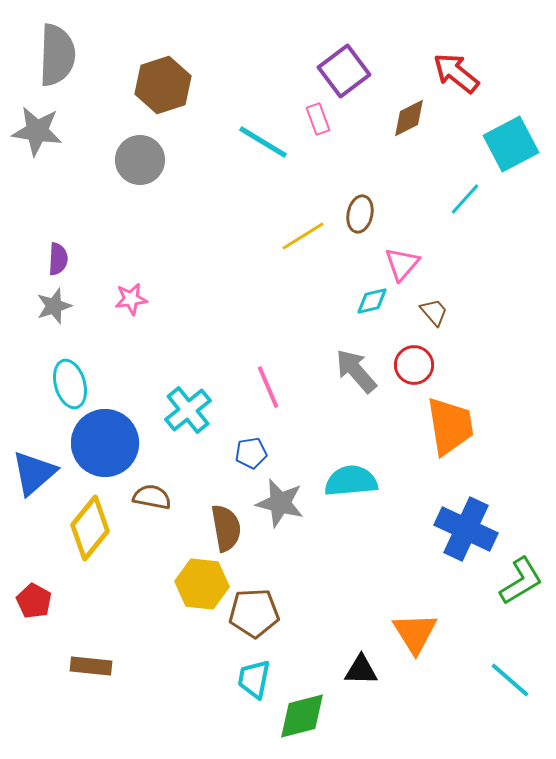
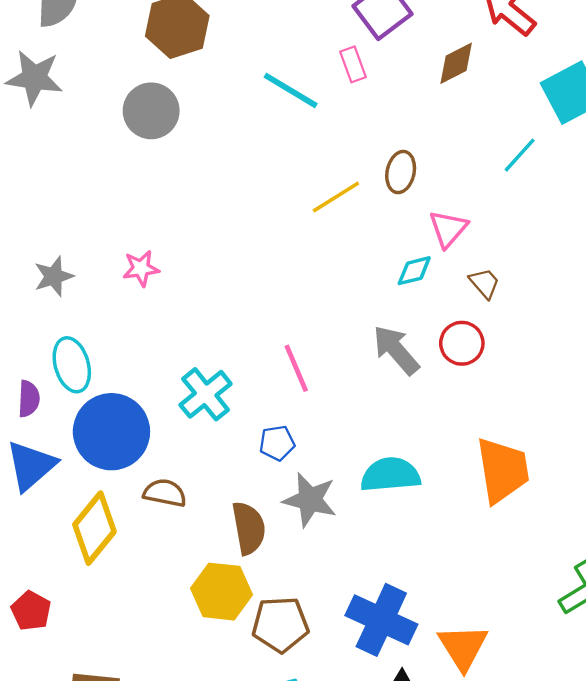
purple semicircle: (58, 259) -> (29, 399), moved
orange trapezoid: (450, 426) -> (503, 470), moved
blue cross: (466, 529) -> (381, 620), moved

